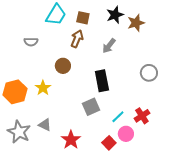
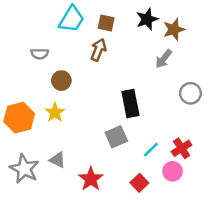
gray arrow: (109, 46) -> (164, 59), moved
brown circle: (63, 66) -> (61, 81), moved
pink circle: (126, 134) -> (173, 171), moved

